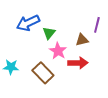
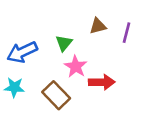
blue arrow: (28, 23) -> (22, 52), moved
brown triangle: (82, 40) -> (98, 26), moved

